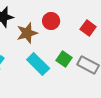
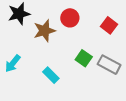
cyan rectangle: (38, 64) -> (51, 75), moved, size x0.7

